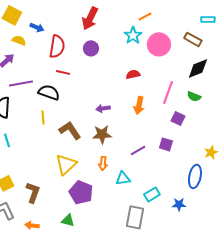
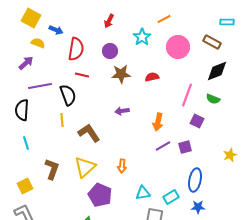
red arrow: (90, 18) -> (109, 21), size x0.6
cyan star: (133, 35) -> (142, 37), moved
black semicircle: (49, 92) -> (68, 95), turned 50
orange arrow: (139, 105) -> (158, 122), moved
brown star: (102, 134) -> (121, 74), moved
purple square: (166, 144) -> (185, 147), turned -32
purple line: (138, 150) -> (163, 146), moved
blue ellipse: (195, 176) -> (195, 180), moved
cyan triangle: (123, 178) -> (143, 193), moved
brown L-shape: (33, 192) -> (52, 169), moved

